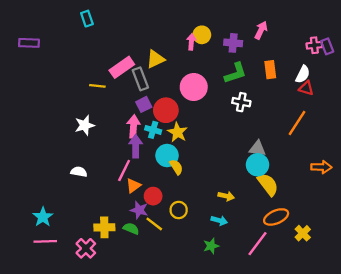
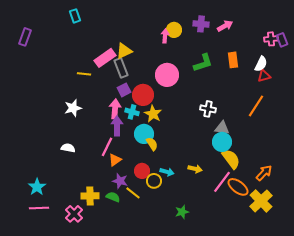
pink arrow: (261, 30) -> (225, 26), turned 35
purple rectangle: (29, 43) -> (25, 37), turned -72
purple cross: (233, 43) -> (201, 24), moved
yellow triangle: (155, 59) -> (124, 51), moved
red triangle: (306, 88) -> (264, 76), turned -32
white cross: (241, 102) -> (208, 109), moved
orange arrow: (321, 167) -> (264, 173), moved, turned -48
red circle: (153, 196) -> (142, 171), moved
orange ellipse: (276, 217) -> (238, 187), turned 60
cyan arrow: (219, 220) -> (167, 172), moved
yellow cross: (303, 233) -> (261, 201), size x1.6
pink line: (258, 244) -> (222, 182), moved

